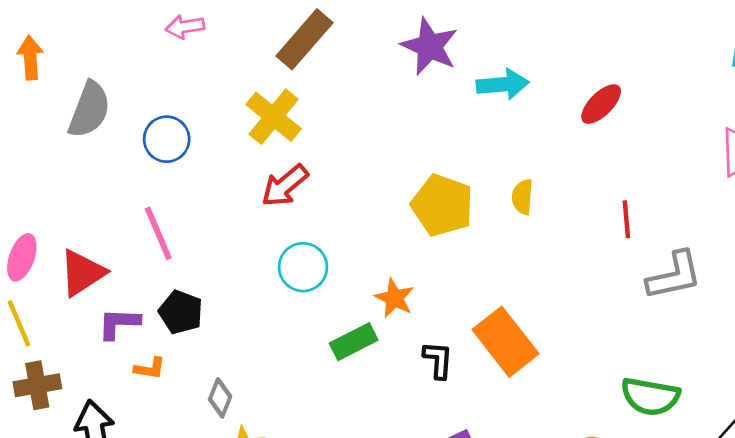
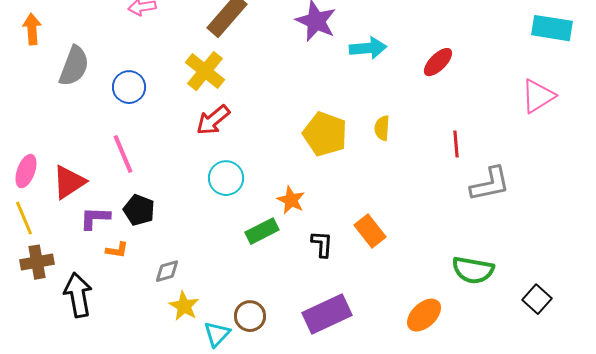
orange rectangle: (505, 342) -> (370, 231), size x0.7
gray diamond: (220, 398) -> (167, 271), turned 52

